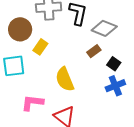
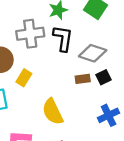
brown rectangle: (94, 51) -> (83, 79), turned 32
black square: (114, 64) -> (104, 77), moved, turned 32

